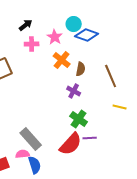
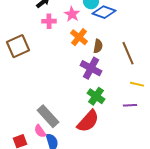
purple cross: (74, 91) -> (91, 68), size x1.5
purple line: (90, 138) -> (130, 105), moved
pink semicircle: (23, 154) -> (40, 131), turned -120

